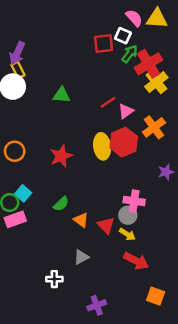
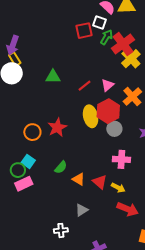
red line: (108, 102) -> (85, 86), moved
orange circle: (15, 151) -> (32, 132), moved
gray circle: (128, 215) -> (114, 129), moved

